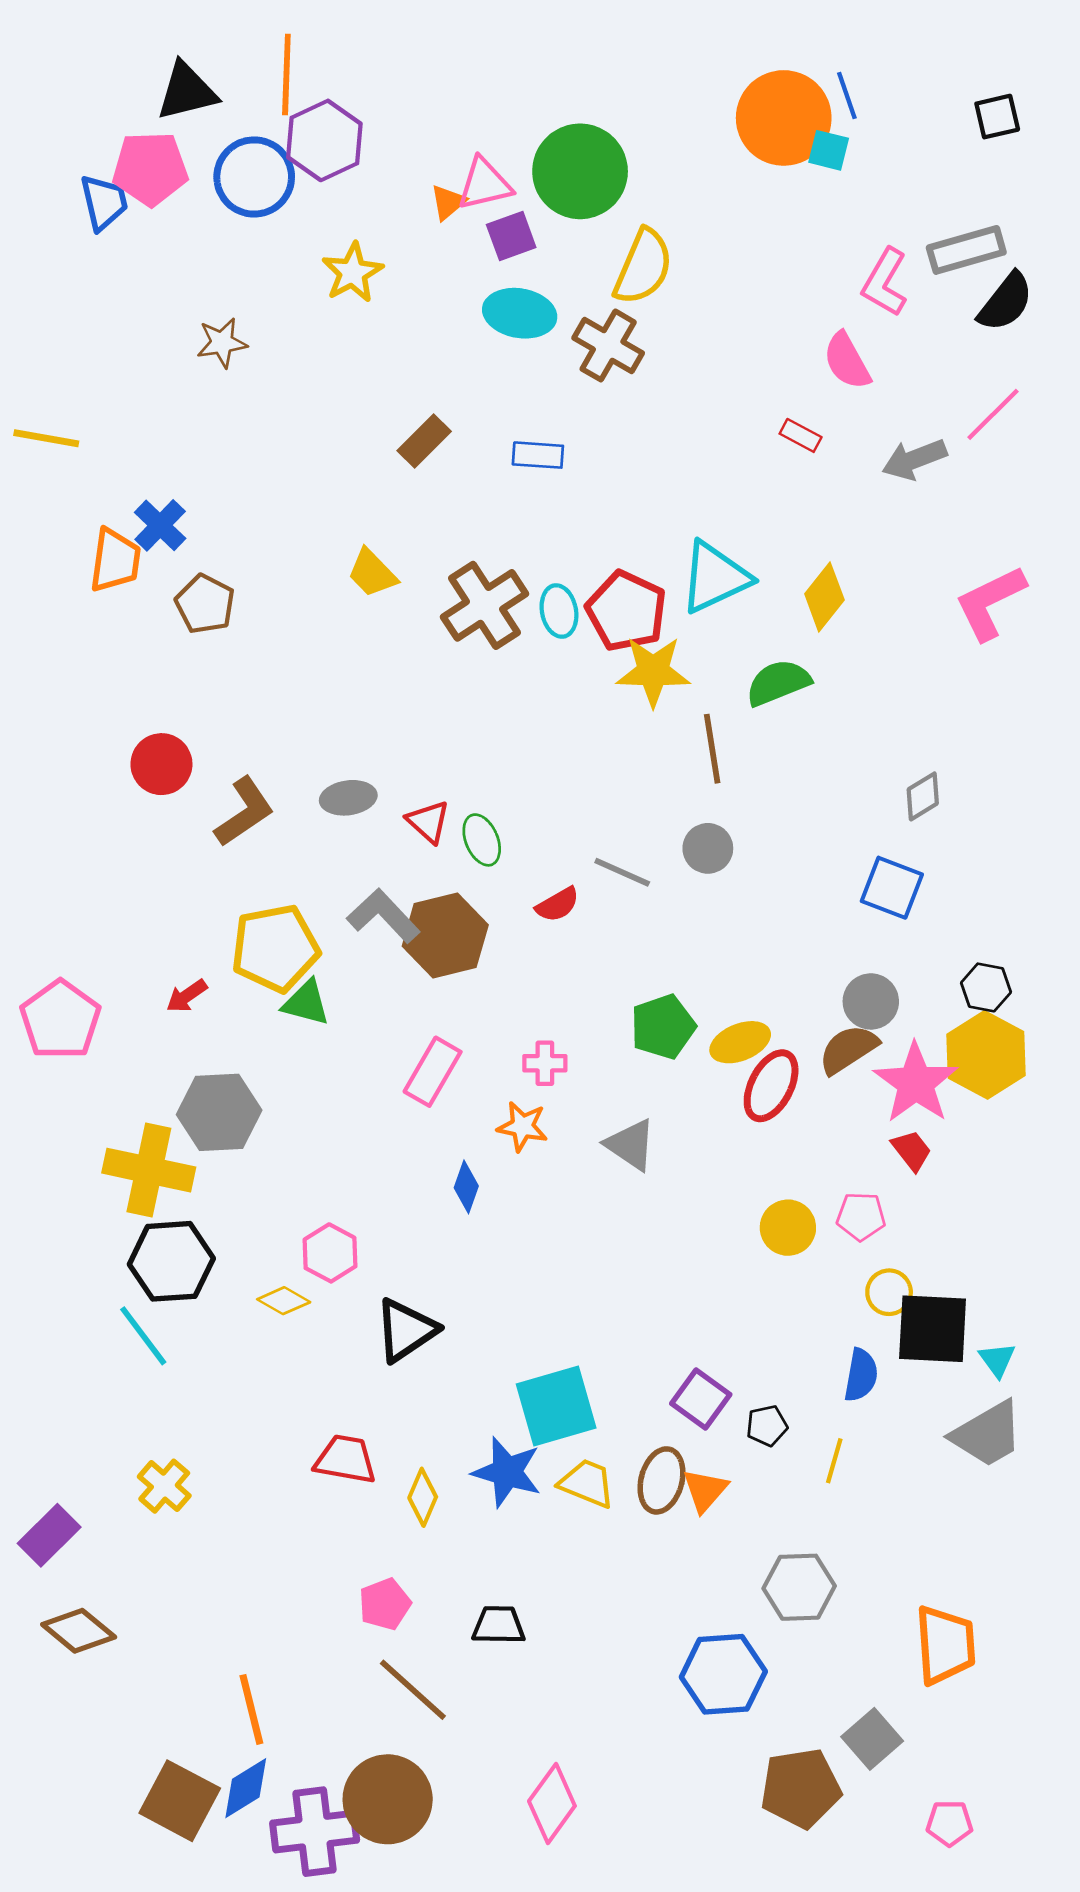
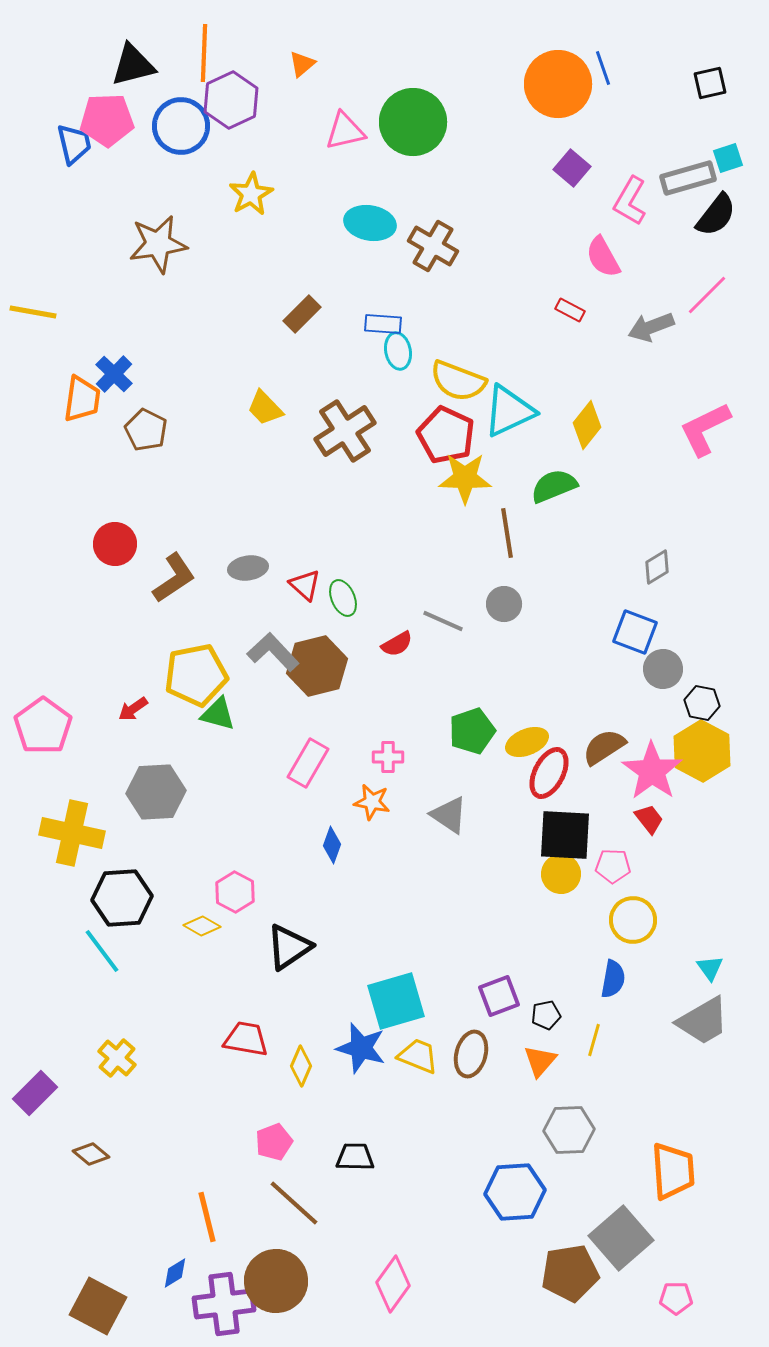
cyan square: (829, 150) -> (728, 158), moved, turned -32
orange triangle: (448, 202) -> (302, 64), moved
purple square: (511, 236) -> (572, 168), moved, turned -30
yellow semicircle: (643, 267) -> (458, 381), moved, turned 88
brown star: (222, 343) -> (158, 244), size x1.6
cyan ellipse: (559, 611) -> (398, 351), moved
gray circle: (871, 1001) -> (663, 669), moved
yellow cross: (149, 1170) -> (72, 833), moved
yellow circle: (889, 1292) -> (633, 920), size x1.4
black square: (933, 1329) -> (565, 835), moved
purple square: (701, 1399) -> (499, 996), turned 33
orange triangle: (705, 1490) -> (540, 1061), moved
brown diamond: (79, 1631) -> (91, 1154), moved, size x0.7
orange line: (251, 1709) -> (207, 1217), moved
gray square: (872, 1739) -> (621, 1238), size x1.5
blue diamond: (246, 1788) -> (175, 1273), size x0.7
brown square: (180, 1801) -> (98, 1306), moved

